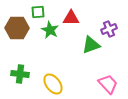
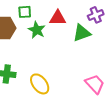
purple cross: (109, 29) -> (96, 15), moved
green triangle: (91, 45) -> (82, 33), moved

